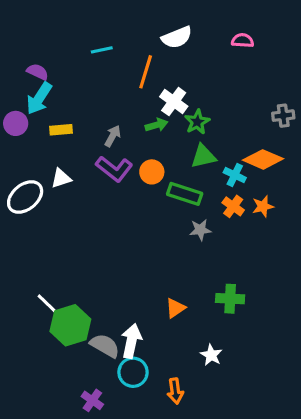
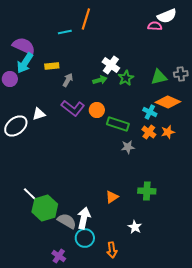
white semicircle: (177, 37) -> (167, 16), moved
purple semicircle: (38, 72) -> (24, 46), size x1.6
orange line: (146, 72) -> (86, 19), moved
yellow rectangle: (61, 130) -> (52, 66), moved
gray arrow: (113, 136) -> (68, 80), moved
green triangle: (203, 156) -> (159, 77), moved

